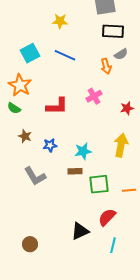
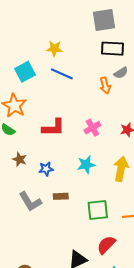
yellow star: (60, 21) -> (54, 49), moved
pink cross: (94, 96) -> (92, 128), moved
cyan star: (83, 151) -> (86, 165), moved
brown rectangle: (75, 171) -> (61, 196), moved

